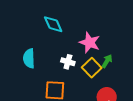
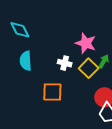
cyan diamond: (53, 24) -> (20, 30), moved

